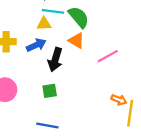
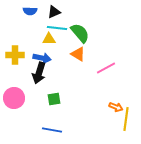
blue arrow: (36, 45) -> (42, 58), turned 36
black arrow: (55, 60) -> (39, 73), moved

